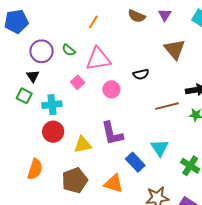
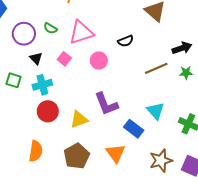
black triangle: (33, 76) -> (36, 58), moved
orange triangle: (114, 183) -> (116, 153), turned 45

